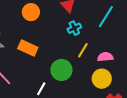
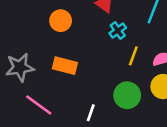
green circle: (61, 70) -> (127, 95), moved

